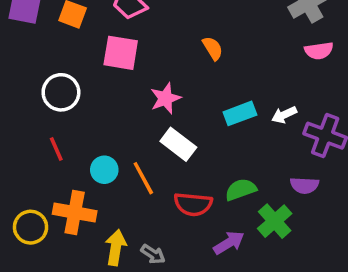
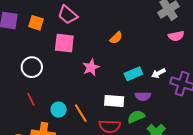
orange semicircle: (213, 48) -> (116, 38), turned 80
white rectangle: (178, 144) -> (114, 101), moved, turned -30
purple semicircle: (304, 185) -> (143, 96), moved

